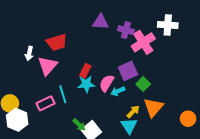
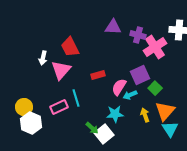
red trapezoid: (57, 42) -> (70, 47), turned 80
red rectangle: (85, 71) -> (98, 75), turned 48
cyan star: (86, 84) -> (115, 114), moved
yellow arrow: (133, 112) -> (145, 115), turned -64
cyan triangle: (129, 126) -> (170, 129), moved

